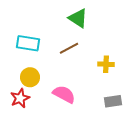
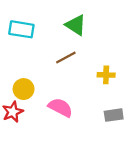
cyan rectangle: (28, 43) -> (21, 29), moved

